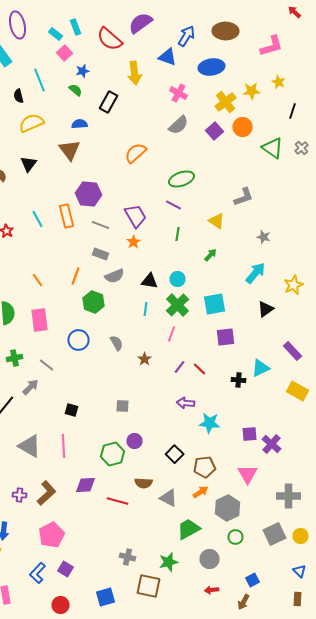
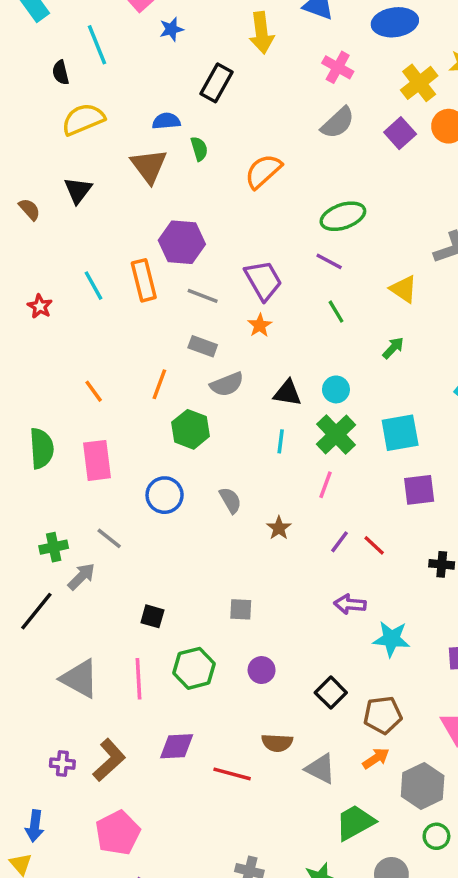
green semicircle: (76, 90) -> (199, 149), moved, turned 32
green line: (178, 234) -> (336, 312), turned -40
green cross: (14, 358) -> (54, 547), moved
green hexagon: (112, 454) -> (194, 668), moved

